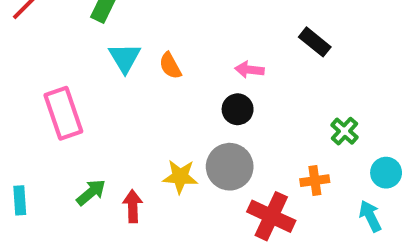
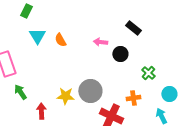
black circle: (238, 109) -> (120, 54), moved
green arrow: (91, 192) -> (20, 92), moved, turned -84

